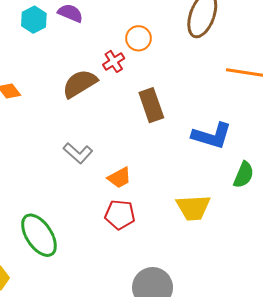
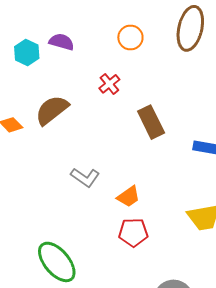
orange circle: (139, 38) -> (130, 37), moved
brown semicircle: (80, 84) -> (52, 110), moved

